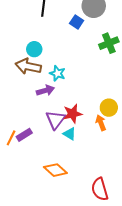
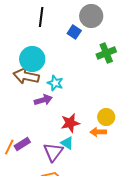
cyan circle: (34, 49) -> (32, 59), size x1.6
purple triangle: (55, 120) -> (53, 152), moved
orange arrow: (101, 123) -> (98, 132), turned -70

